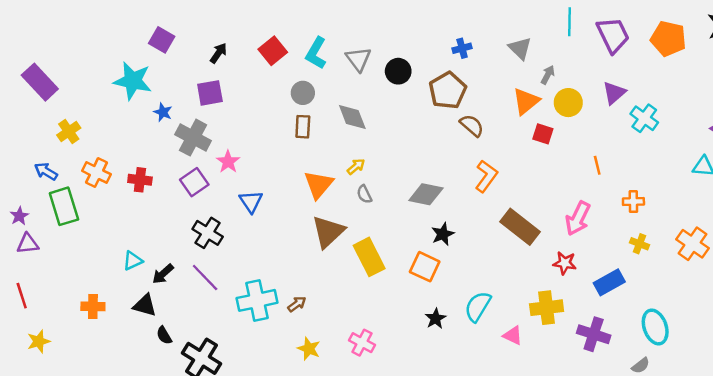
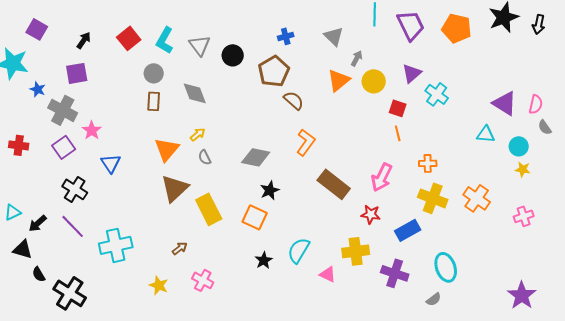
red square: (543, 134) -> (398, 108), moved
yellow cross: (639, 244) -> (433, 198), size x1.8
brown arrow: (297, 304) -> (180, 248), moved

